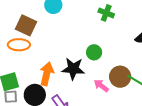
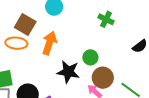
orange arrow: (47, 74) -> (49, 43), moved
brown circle: (120, 77) -> (103, 78), moved

